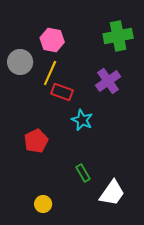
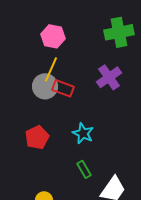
gray circle: (20, 62) -> (45, 86), moved
cyan star: (82, 120) -> (83, 133), moved

